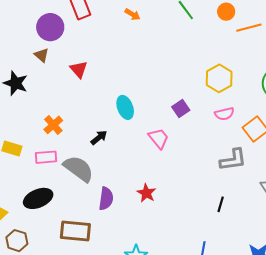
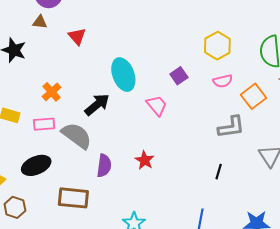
brown triangle: (42, 55) -> (40, 22), turned -35
cyan ellipse: (125, 107) -> (123, 75), size x1.4
black arrow: (99, 138) -> (97, 105), size x1.5

